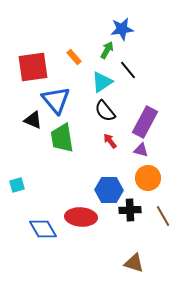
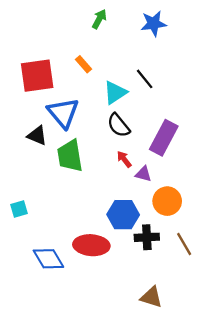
blue star: (122, 29) -> (154, 24), moved
green arrow: (107, 50) -> (99, 19), moved
purple triangle: (141, 150) -> (143, 174), moved

